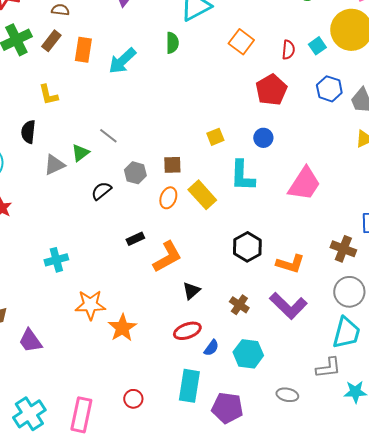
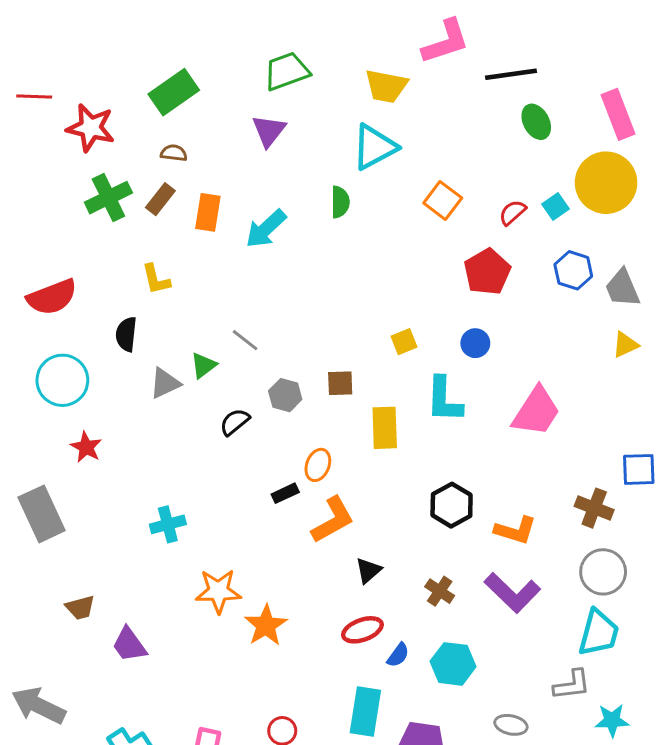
red semicircle: (288, 50) -> (512, 212), turned -138
yellow rectangle: (202, 195) -> (385, 428), turned 40
orange ellipse: (168, 198) -> (318, 465), moved

